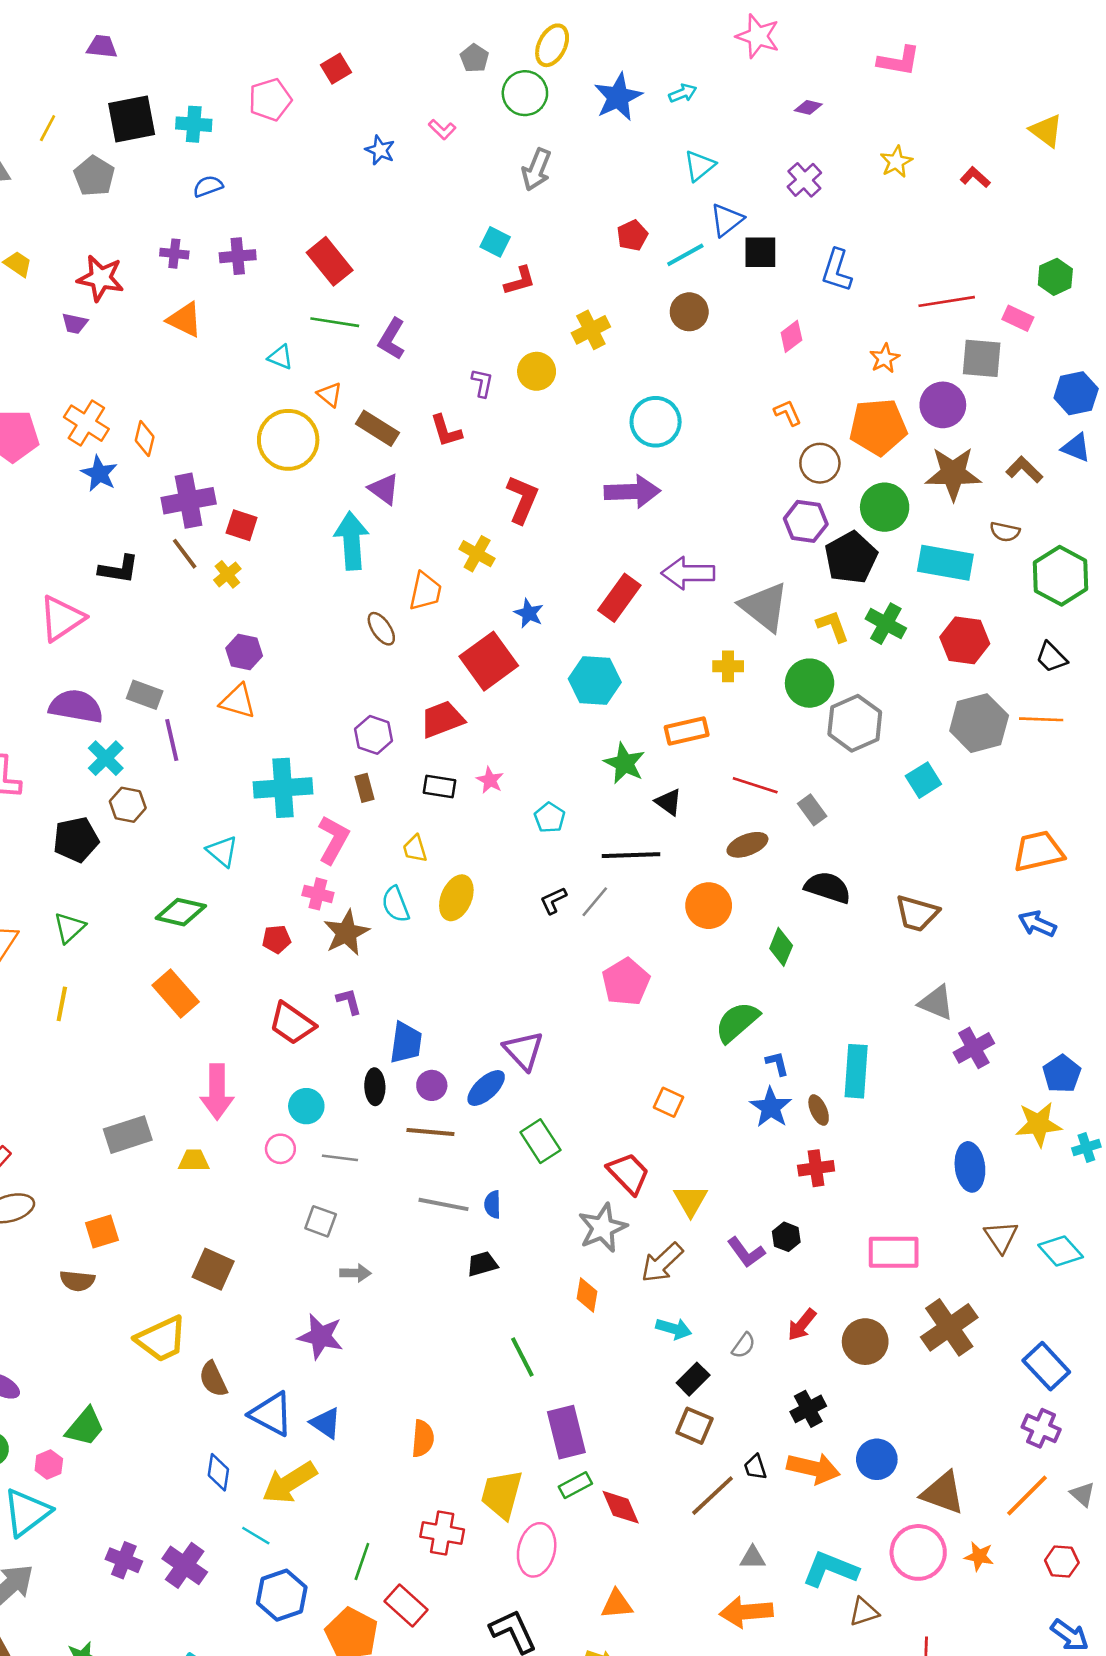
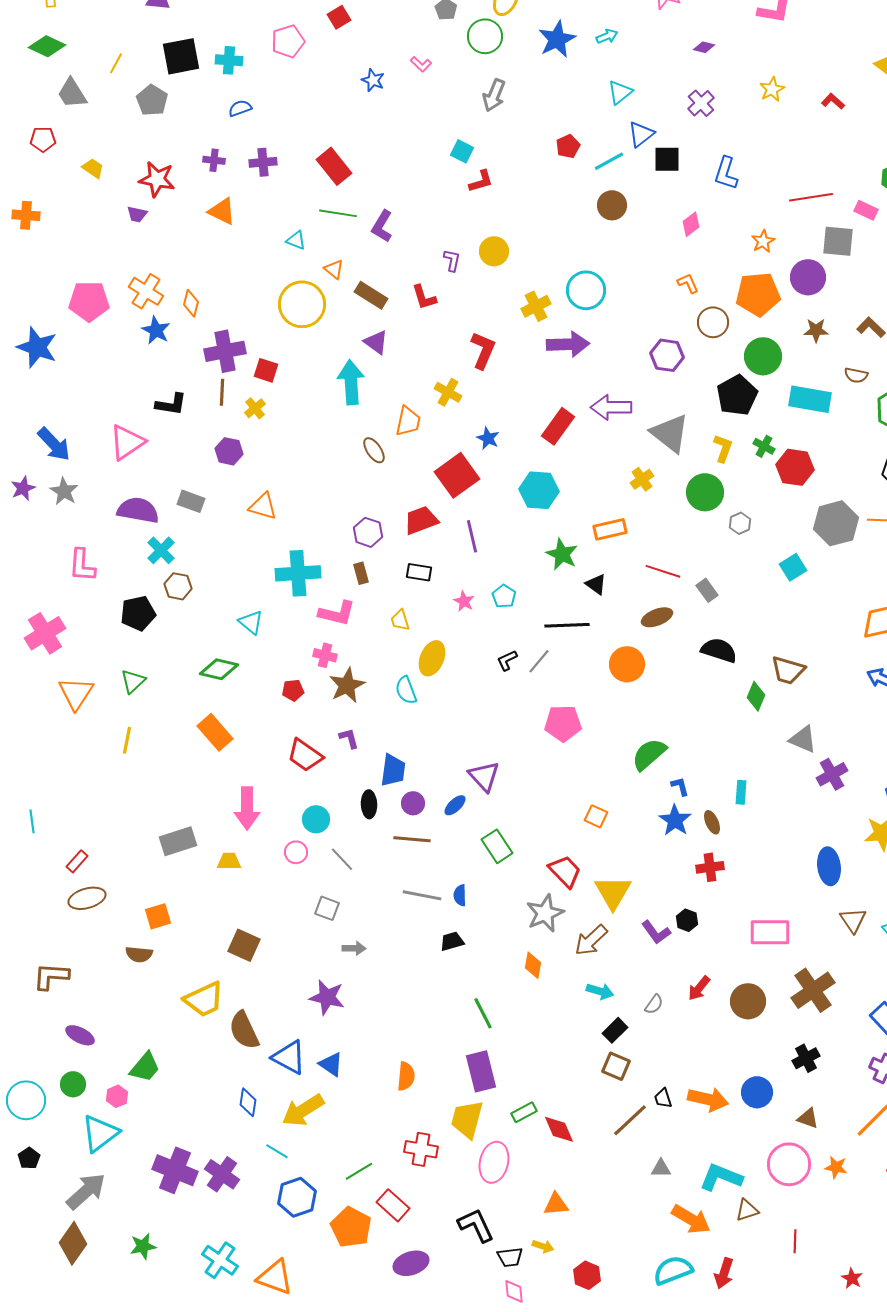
yellow cross: (591, 330) -> (536, 306), moved
brown star: (953, 474) -> (816, 330), size x0.6
purple hexagon: (806, 521) -> (667, 355), moved
brown line: (185, 554) -> (222, 392), turned 40
green cross: (886, 624) -> (764, 446), size x0.7
yellow L-shape: (833, 626) -> (723, 448), turned 40
red hexagon: (965, 640) -> (795, 467), moved
purple hexagon: (244, 652) -> (229, 451), moved
yellow cross: (728, 666) -> (642, 479), turned -35
gray hexagon: (855, 723) -> (740, 523), size x0.5
purple line: (172, 740) -> (472, 536), moved
pink star: (490, 780) -> (464, 601), moved
pink L-shape: (333, 840) -> (337, 613), turned 75
cyan semicircle: (396, 904) -> (406, 690), moved
green diamond: (781, 947) -> (756, 696), moved
pink pentagon: (626, 982) -> (563, 723), turned 30
cyan rectangle: (856, 1071) -> (741, 792), size x0.6
blue ellipse: (486, 1088) -> (455, 805), size x0.7
gray line: (340, 1158) -> (342, 859), turned 40
yellow triangle: (691, 1201) -> (613, 892), size x1.4
brown semicircle: (213, 1379) -> (244, 1030), size x1.4
black cross: (808, 1409) -> (806, 1058), moved
purple rectangle: (566, 1432) -> (481, 1071), moved
brown triangle: (943, 1493) -> (808, 1118), size x0.6
purple cross: (124, 1560) -> (175, 1170), size x1.6
green line: (362, 1562) -> (359, 1171), turned 40
orange arrow: (746, 1612) -> (691, 1219), moved, turned -144

